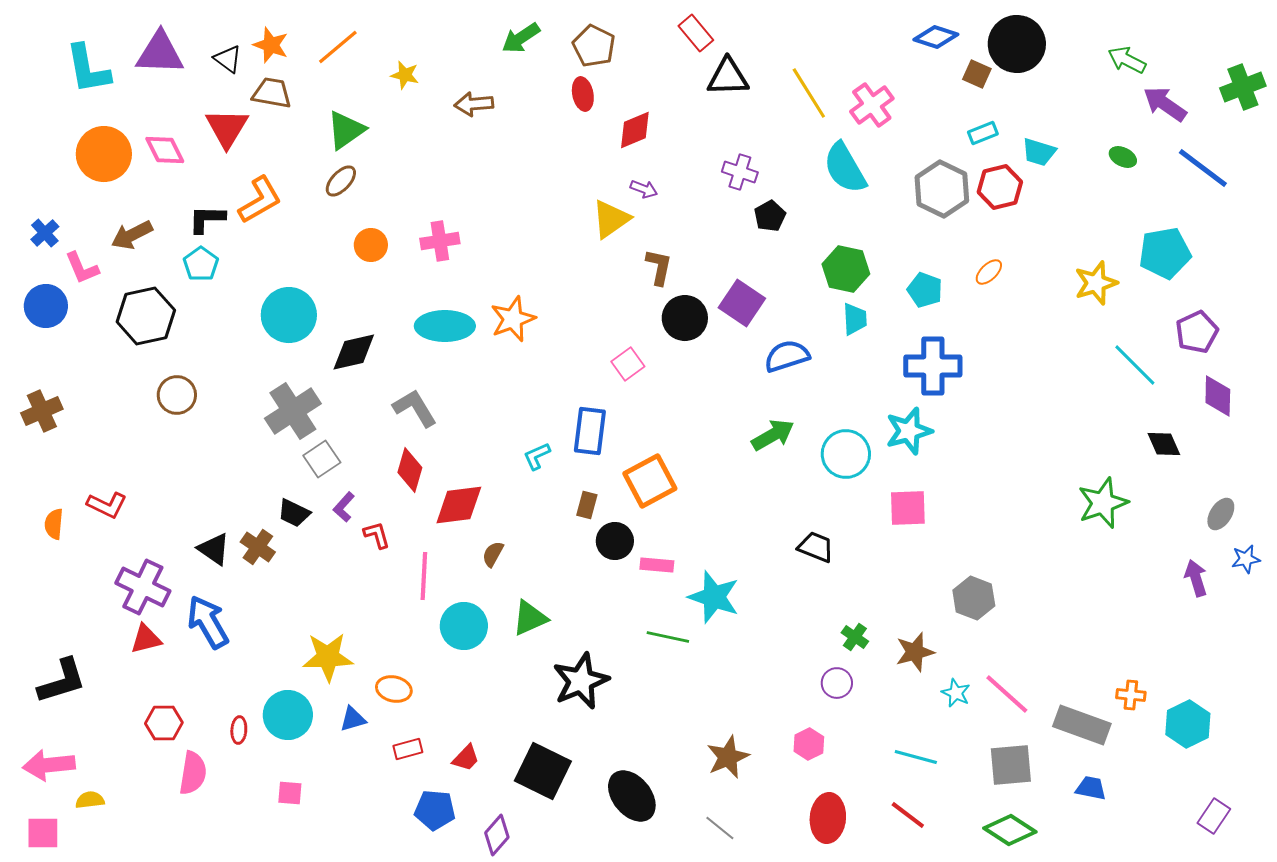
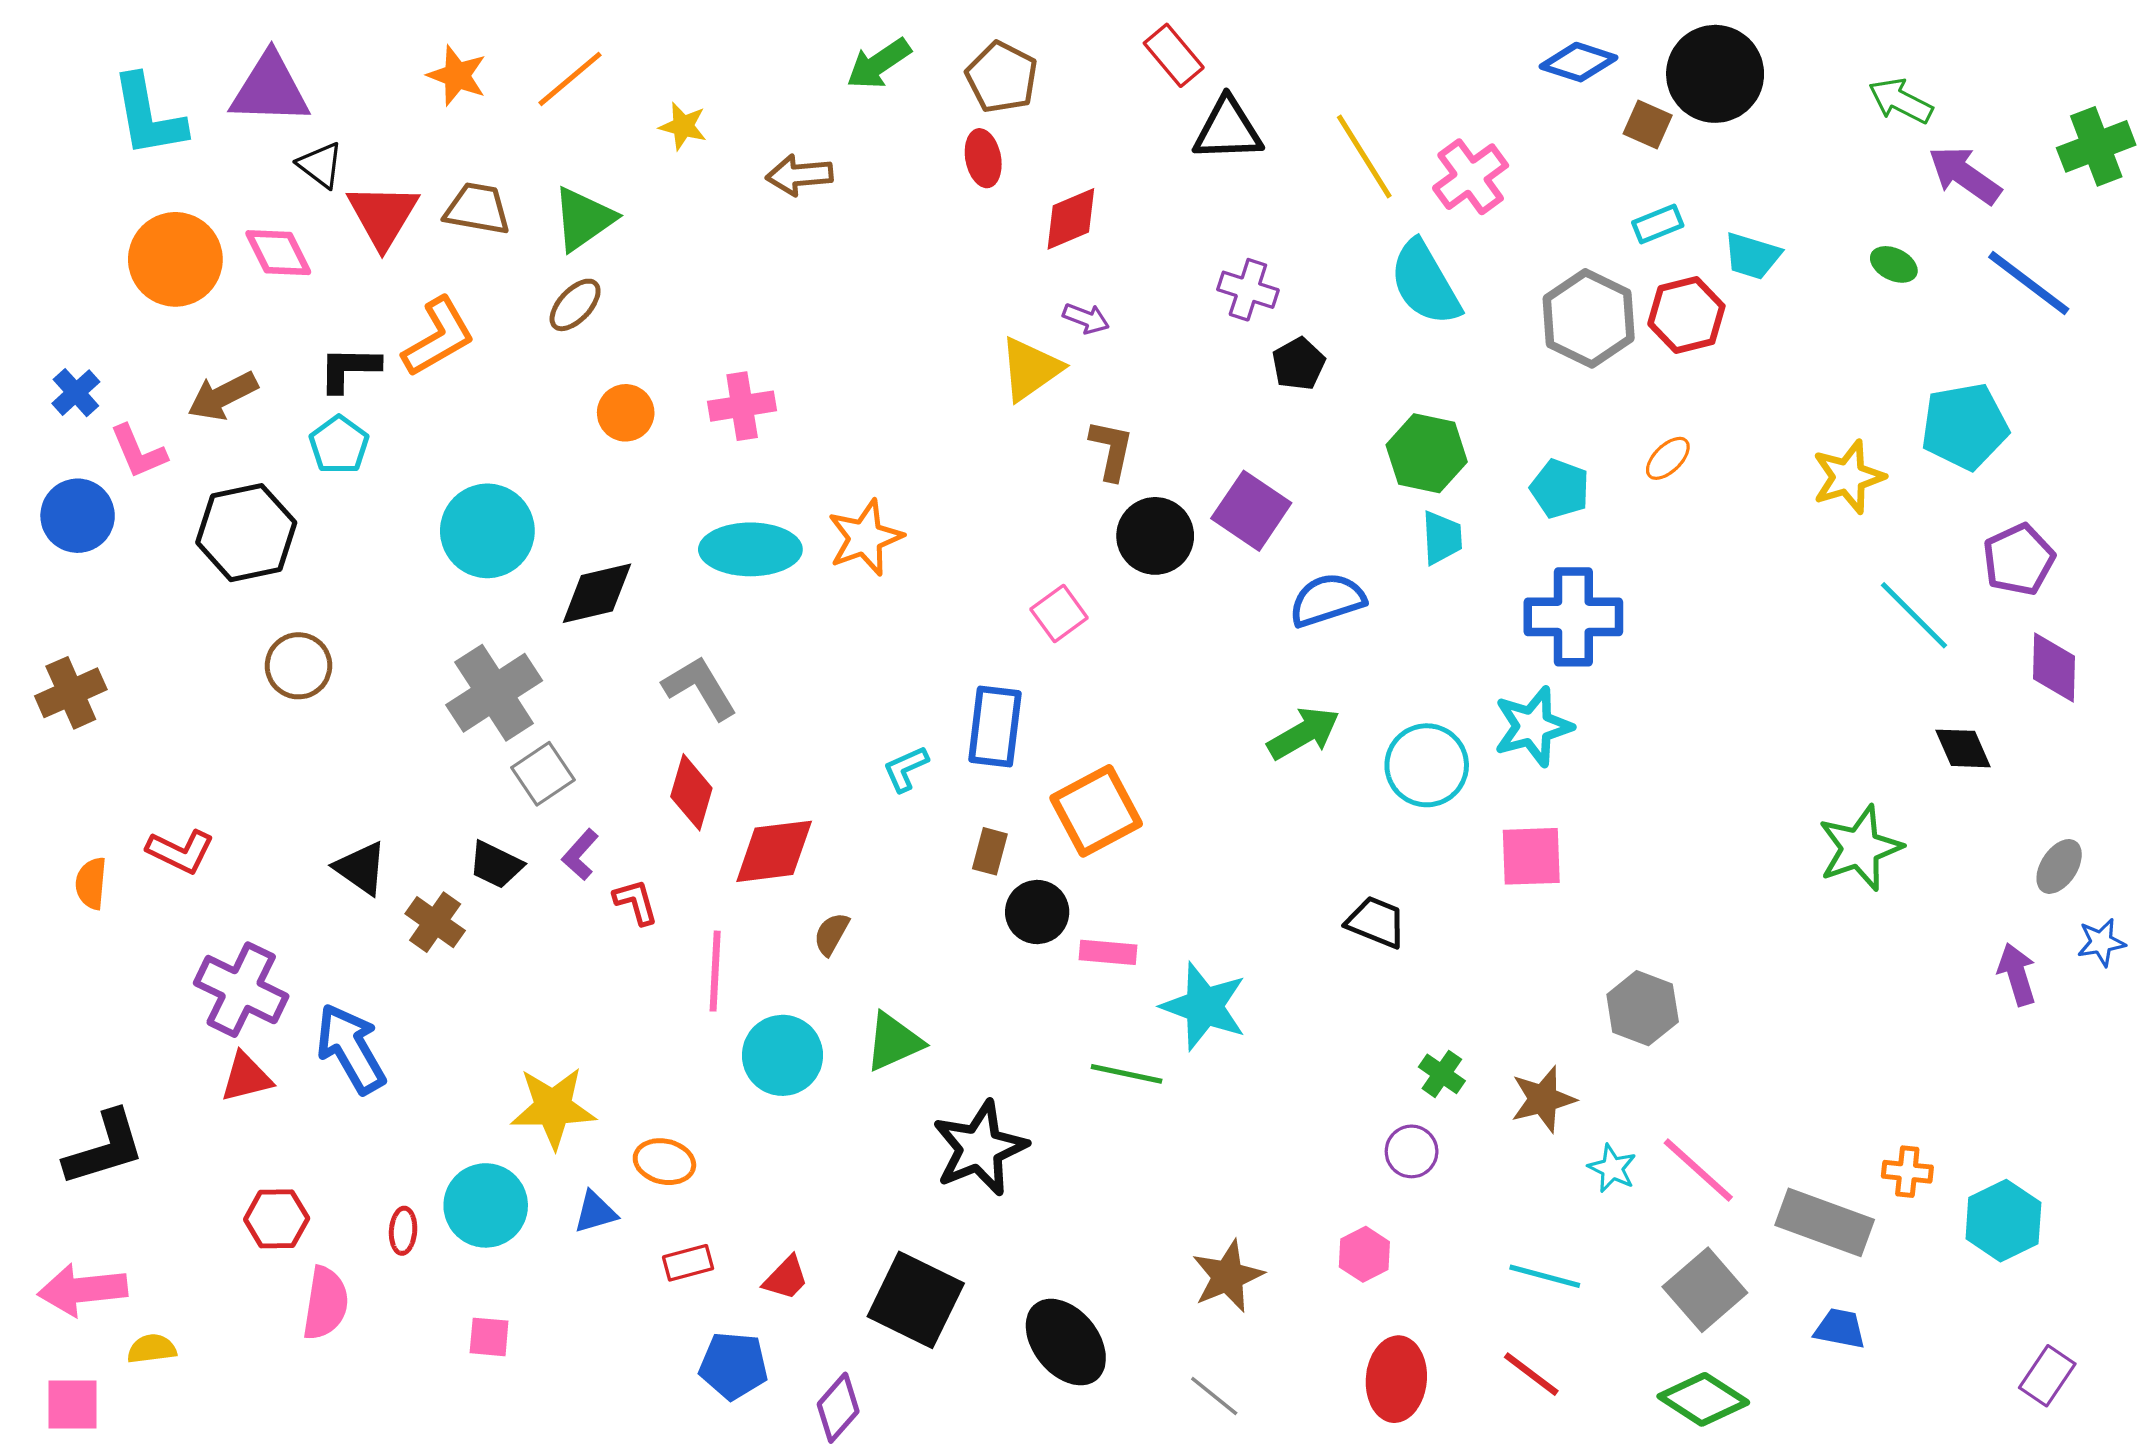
black triangle: (228, 59) -> (320, 165), moved
brown trapezoid: (272, 93) -> (477, 209), moved
black triangle: (214, 549) -> (361, 868), moved
gray square: (1011, 765) -> (1705, 1290), turned -36

